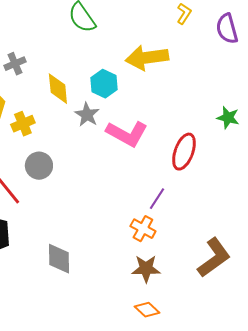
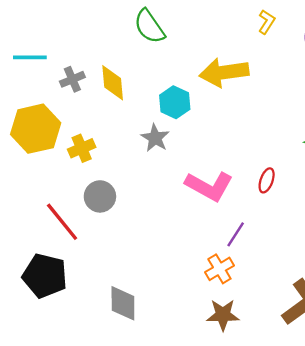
yellow diamond: (58, 89) -> (113, 83), moved
pink L-shape: (127, 134) -> (209, 186), moved
red ellipse: (184, 152) -> (267, 180), size x0.6
orange cross: (143, 229) -> (219, 269), turned 30

